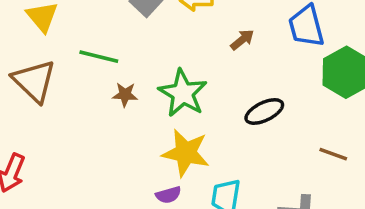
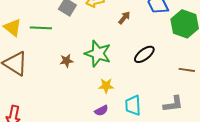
green line: (99, 57) -> (41, 28), moved
yellow star: (186, 153) -> (106, 86), size x0.6

